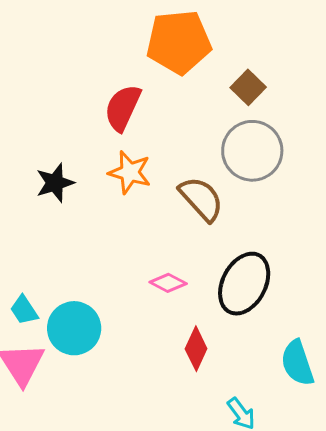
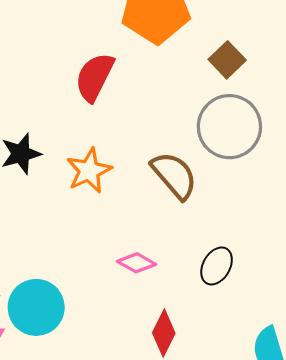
orange star: (130, 172) -> (89, 171), moved, turned 30
black ellipse: (244, 284) -> (217, 266), size x0.6

